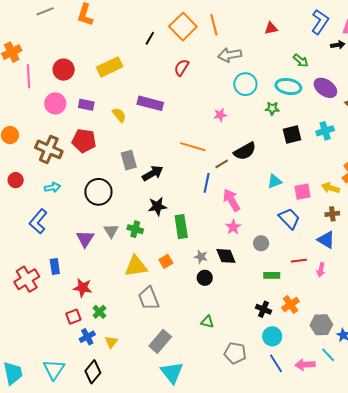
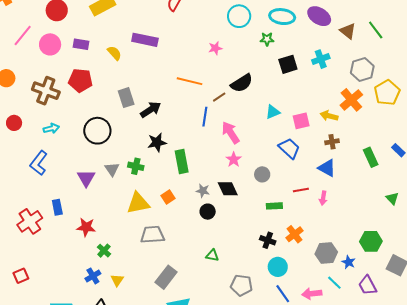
pink line: (28, 76) -> (23, 36), moved, turned 45
gray trapezoid: (149, 298) -> (152, 235), turned 110
red square: (73, 317) -> (21, 276), moved

